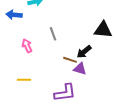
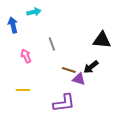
blue arrow: (14, 15) -> (13, 25), turned 70
black arrow: (84, 52) -> (91, 67), moved

